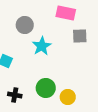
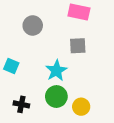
gray square: (80, 36) -> (78, 46), moved
cyan star: (42, 46) -> (56, 71), moved

